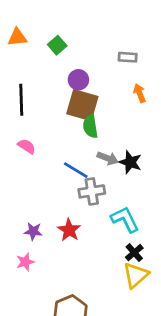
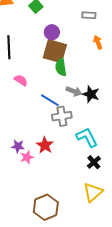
pink semicircle: (27, 146) -> (21, 80), moved
pink star: (25, 262) -> (27, 157), moved
yellow triangle: (136, 275) -> (93, 192), moved

